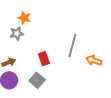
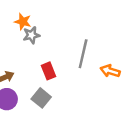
gray star: (17, 34) -> (31, 35), moved

